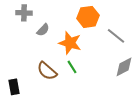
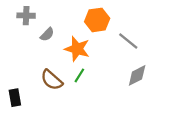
green line: (72, 67) -> (79, 75), turned 64

